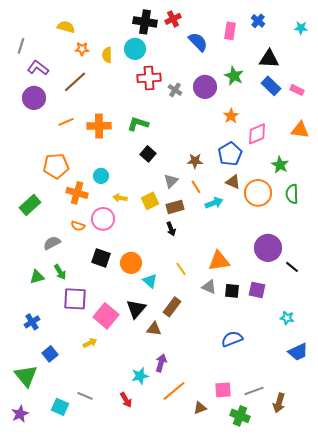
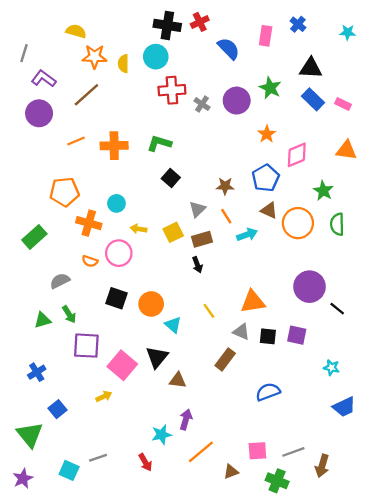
orange star: (82, 49) -> (95, 57), size x1.5
brown rectangle: (172, 307) -> (225, 359), moved
gray line: (85, 396) -> (98, 458), turned -42

